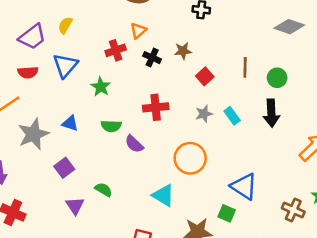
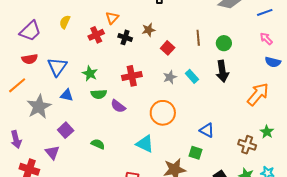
yellow semicircle: (65, 25) -> (65, 22), moved
blue triangle: (65, 65) -> (57, 67), moved
green star: (101, 87) -> (90, 74), moved
blue triangle: (244, 186) -> (207, 130), size x0.7
purple triangle: (75, 206) -> (52, 152), moved

